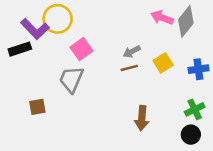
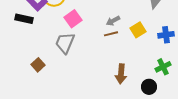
black rectangle: (20, 49) -> (24, 19), turned 30
brown square: (37, 107) -> (38, 65), turned -32
black circle: (191, 135) -> (149, 87), moved

